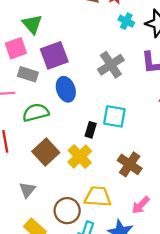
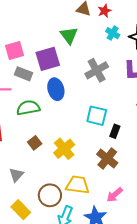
green triangle: (32, 24) -> (69, 35), moved
black rectangle: (91, 130) -> (115, 131), moved
brown square: (46, 152) -> (35, 143), size x0.6

